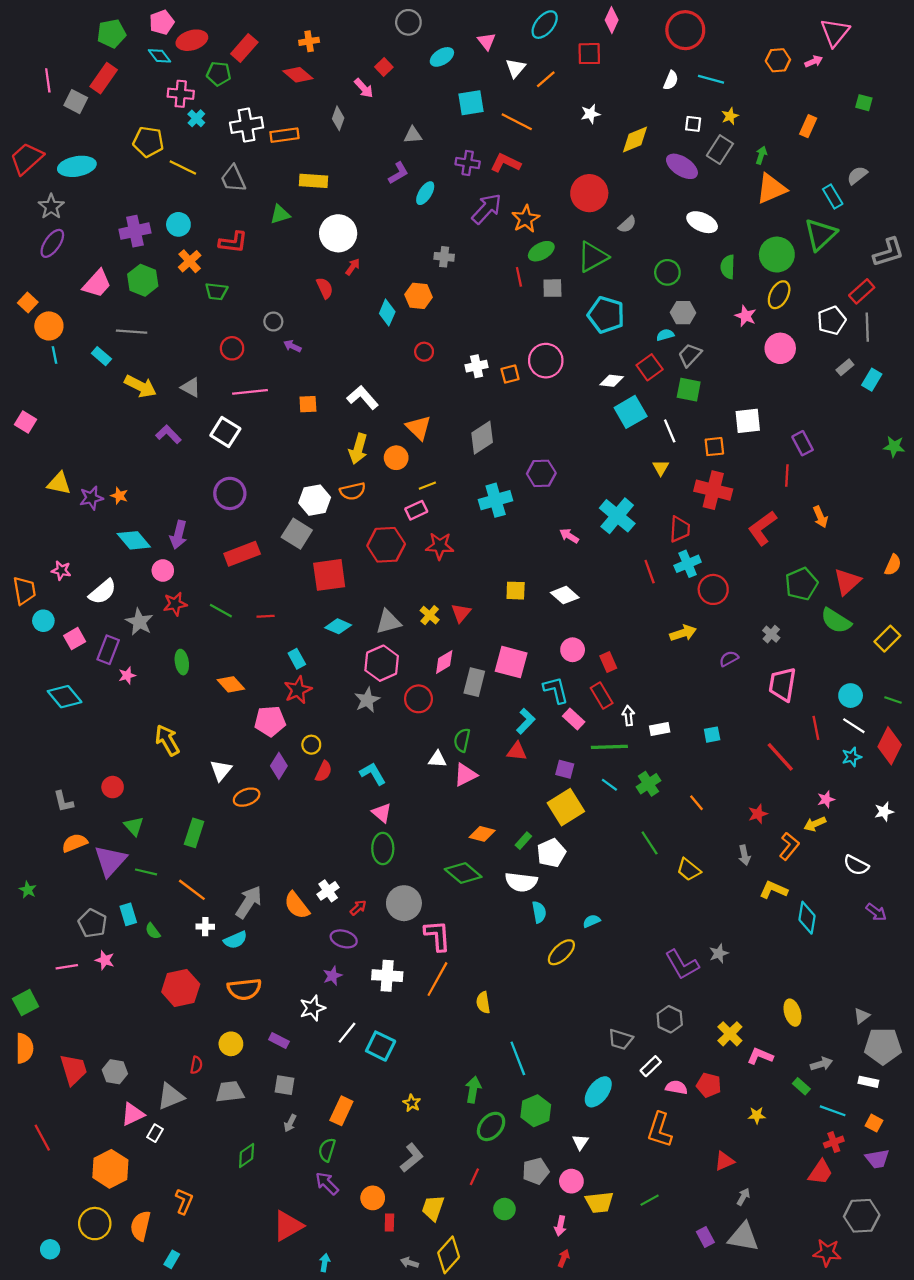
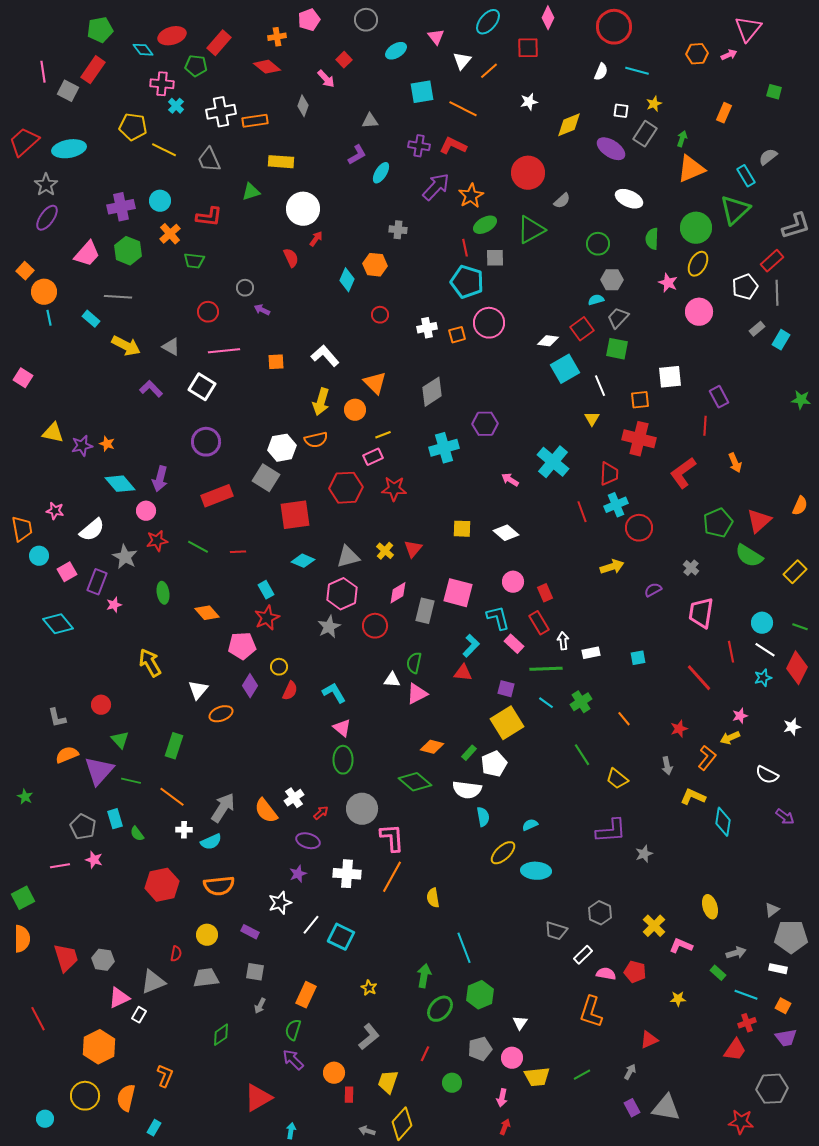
pink pentagon: (162, 22) -> (309, 20), moved
cyan pentagon: (606, 315) -> (467, 282), moved
purple L-shape: (682, 965) -> (611, 831), moved, turned -64
cyan ellipse: (598, 1092) -> (536, 871), moved, turned 56
gray arrow: (743, 1197) -> (630, 1072), moved

